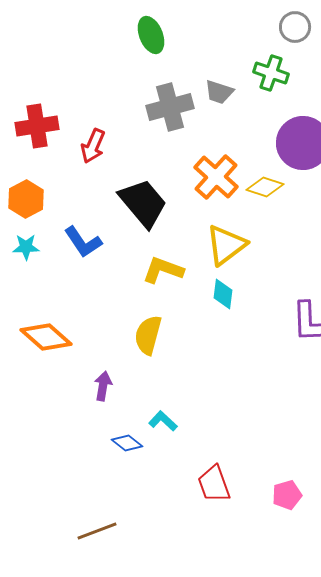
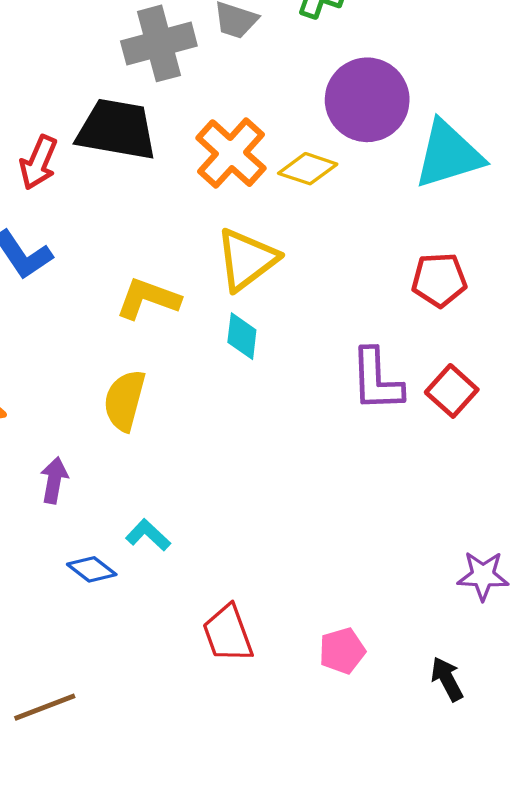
red arrow: (93, 146) -> (38, 162), moved
black trapezoid: (143, 203) -> (117, 130), moved, turned -40

